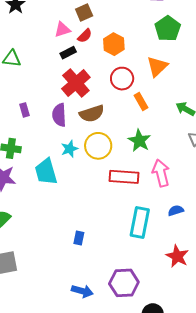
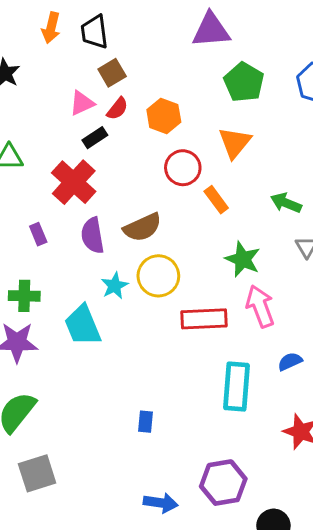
red cross: (76, 83) -> (74, 182), moved
green star: (139, 141) -> (243, 259), moved

